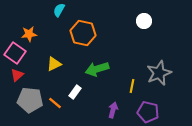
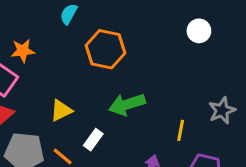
yellow triangle: (54, 64) -> (61, 111), moved
gray star: (159, 73) -> (222, 111), size x0.7

